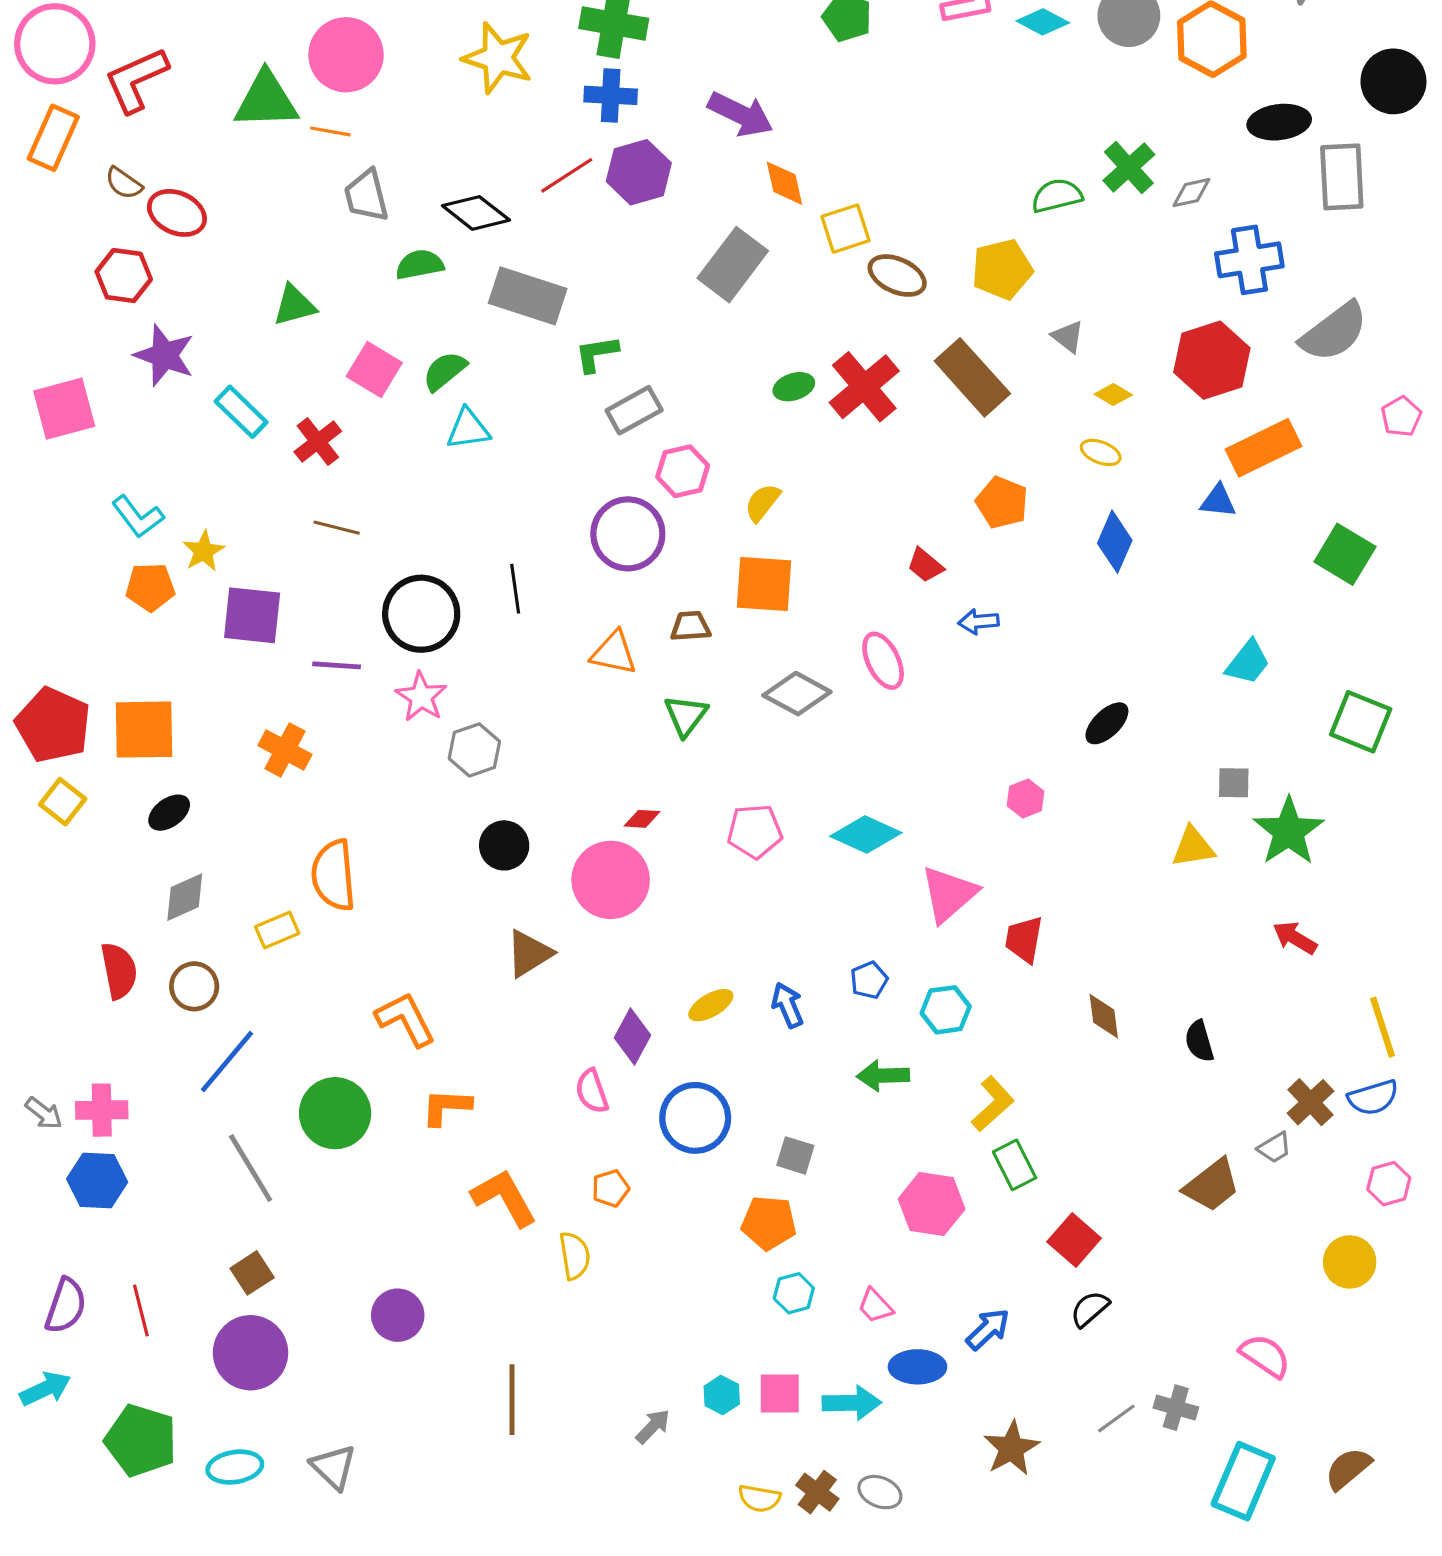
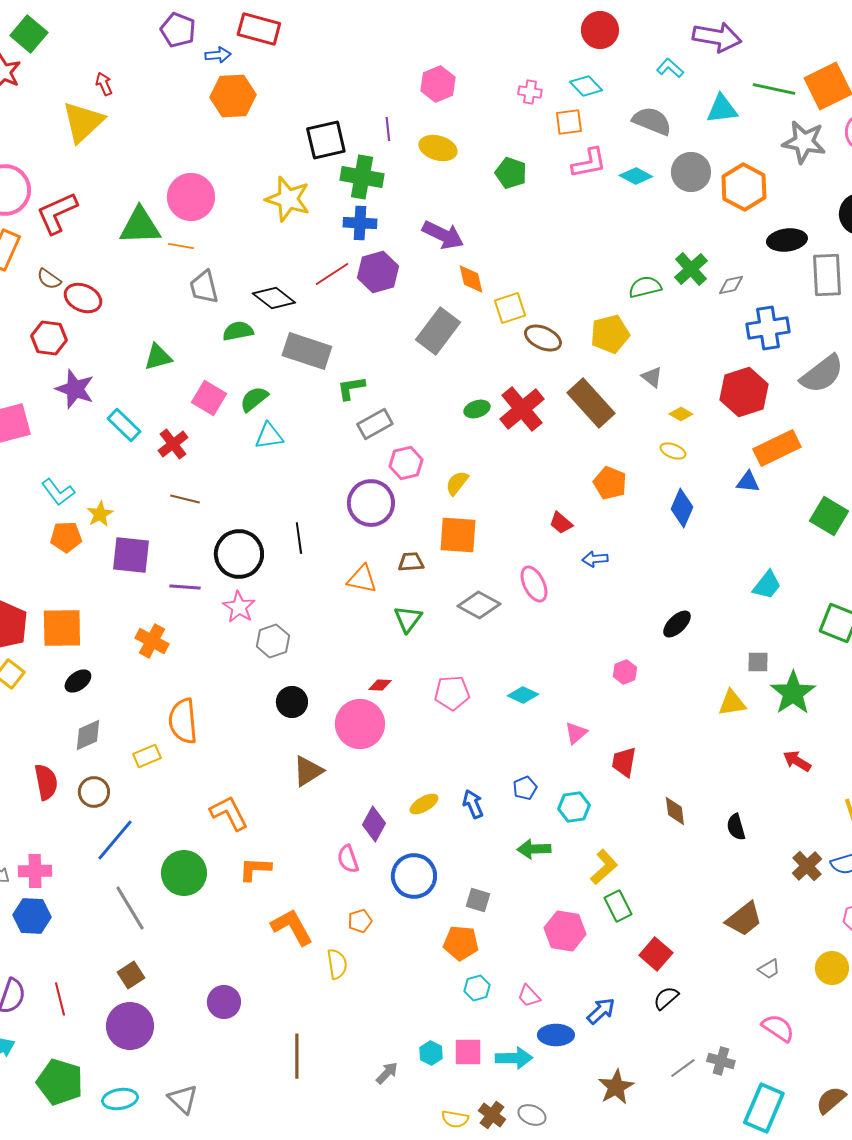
cyan diamond: (866, 834) -> (523, 695), size x0.7
pink triangle: (949, 894) -> (576, 733), size x0.6
gray trapezoid: (1274, 1148) -> (769, 969), moved

